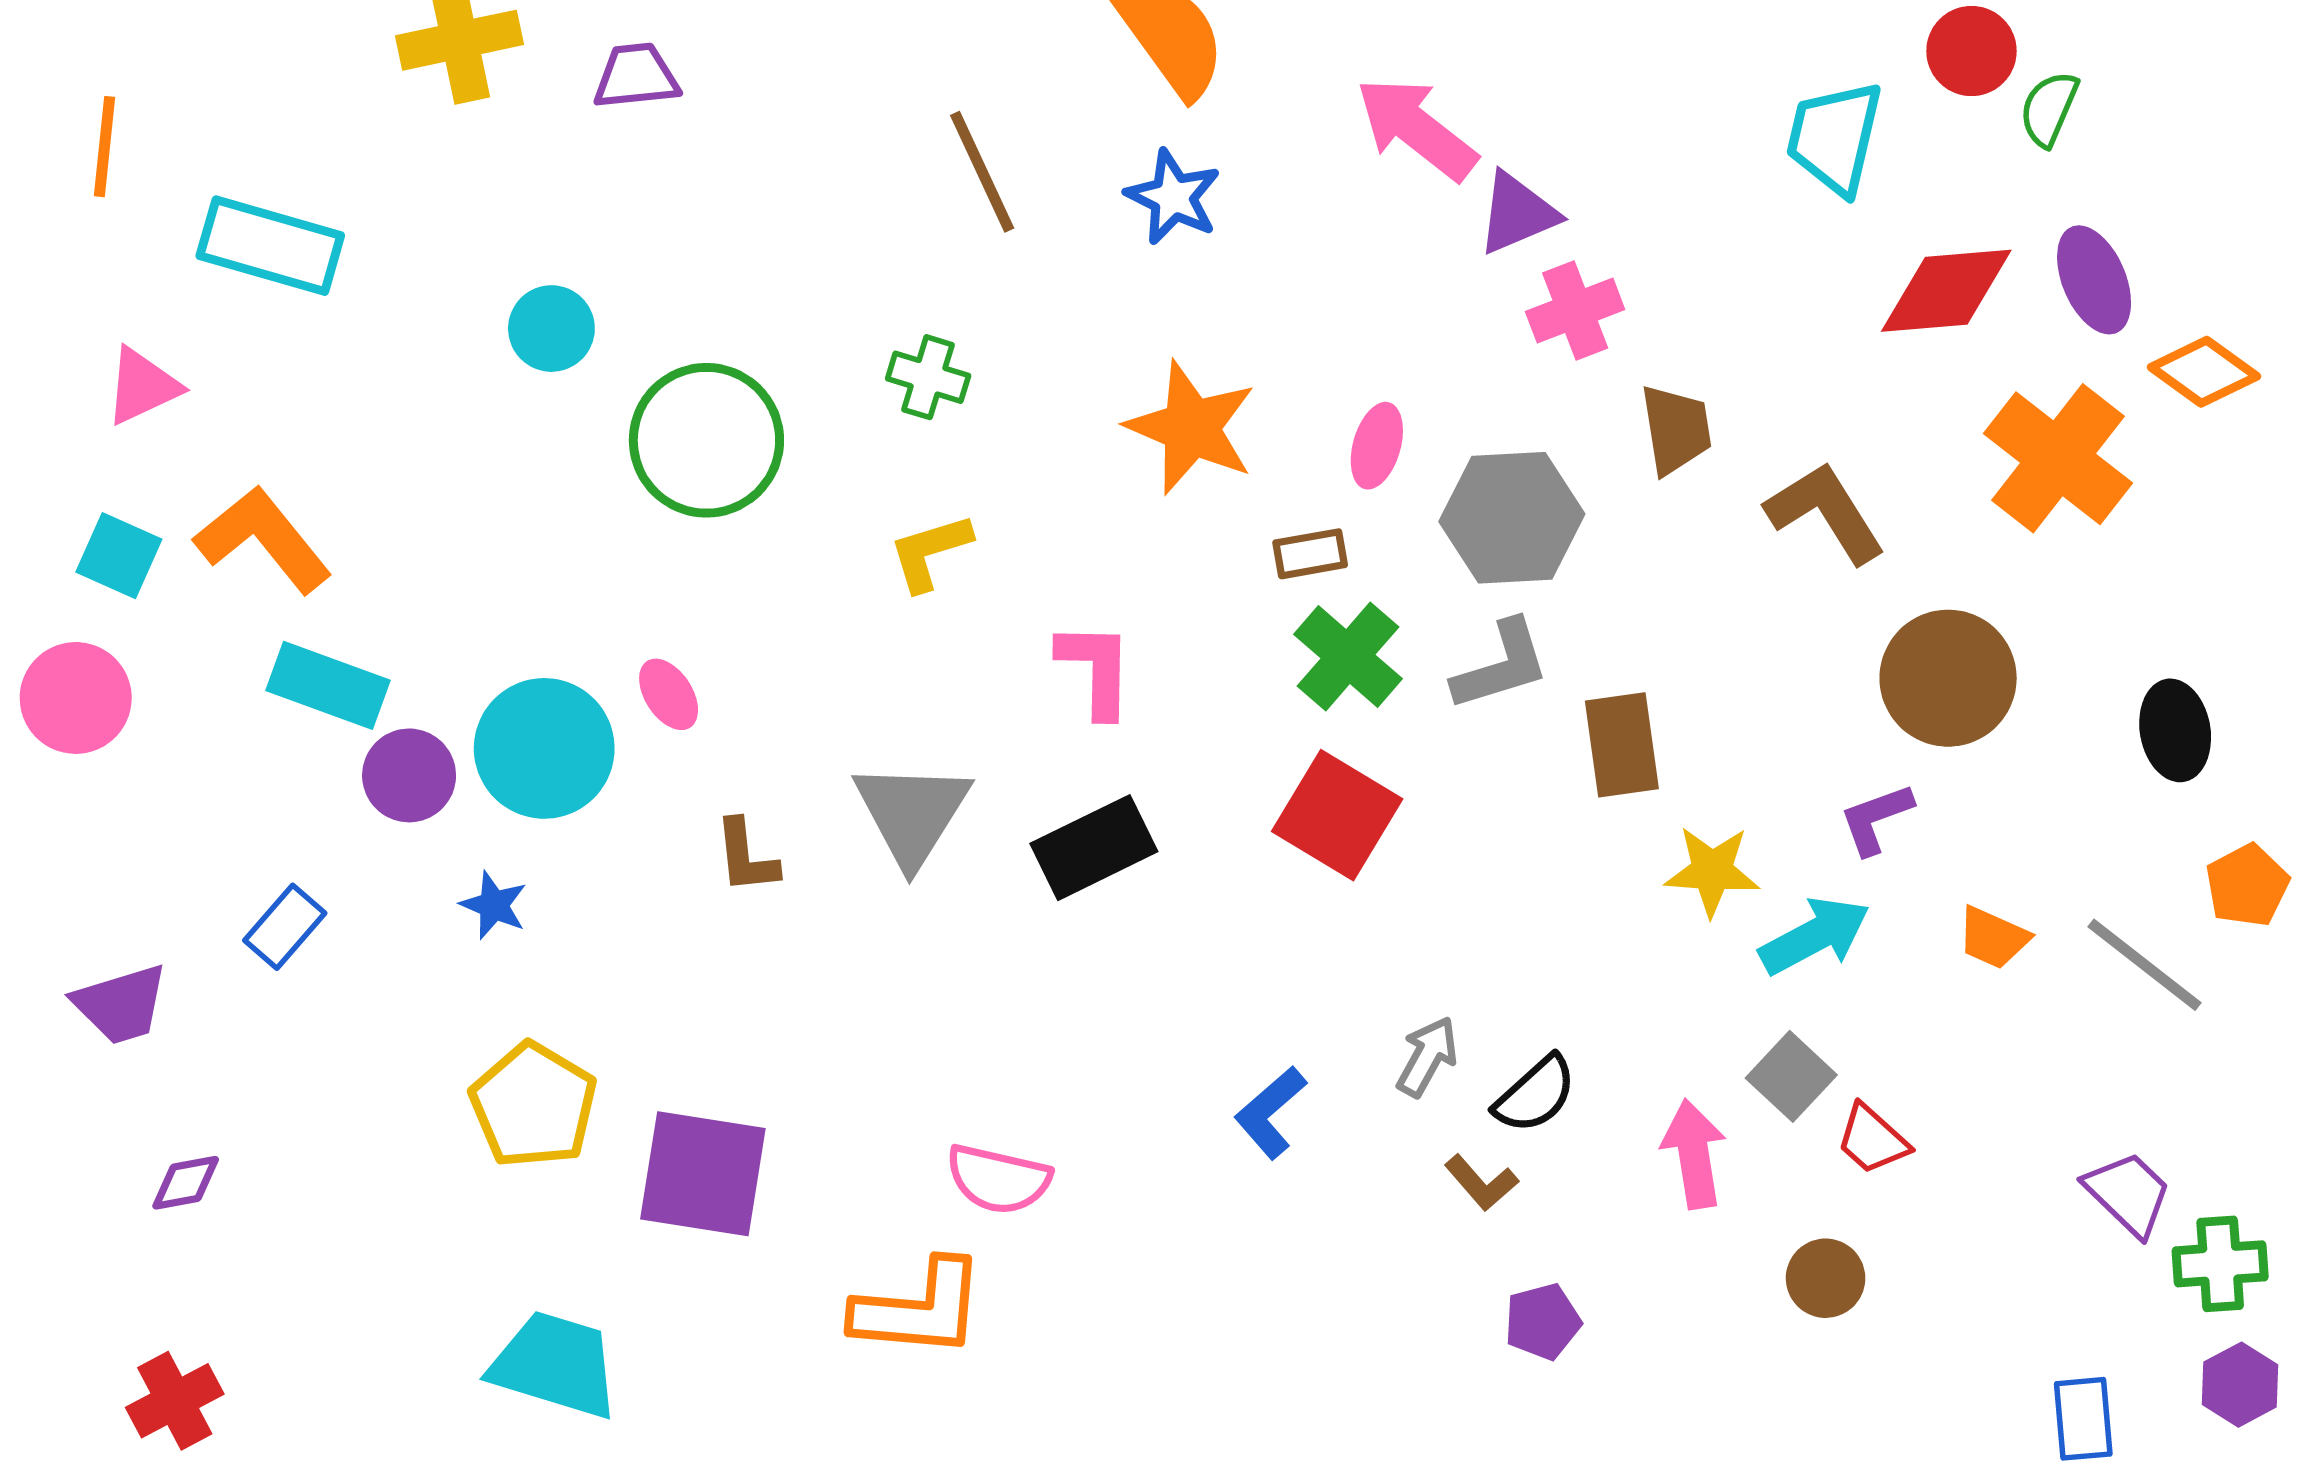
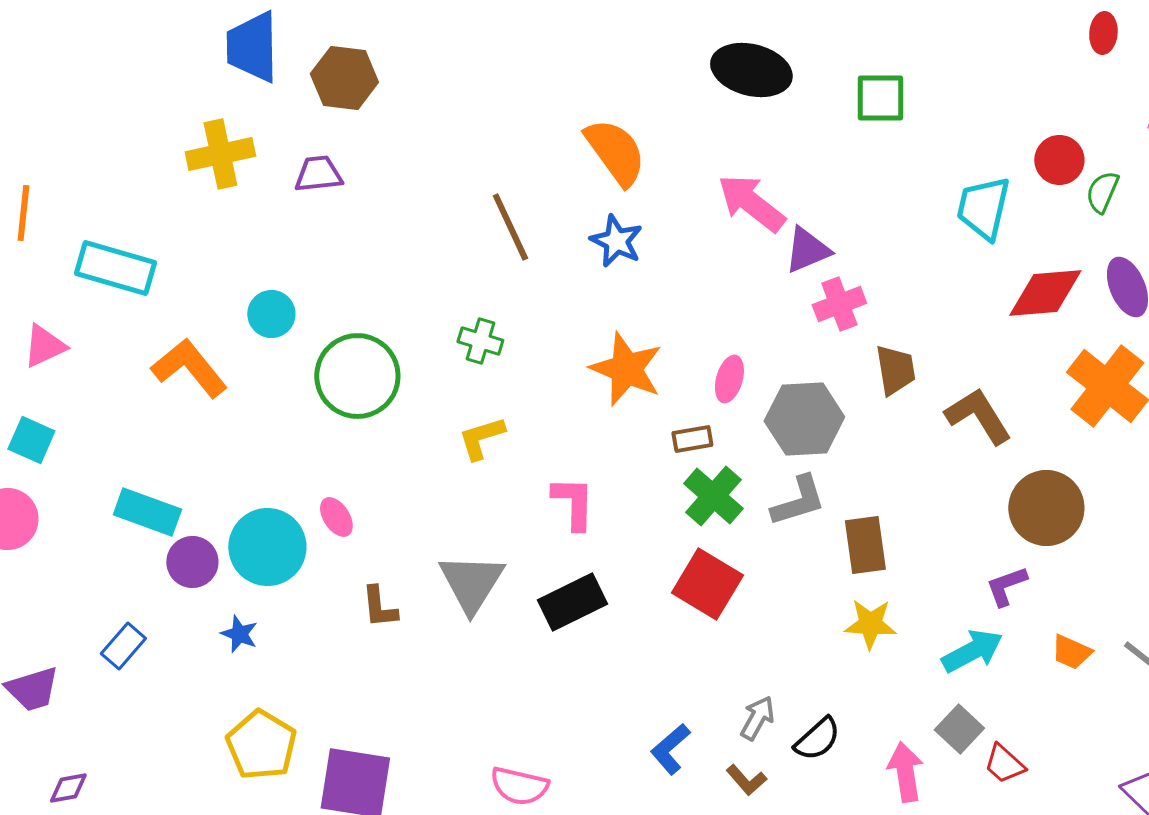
orange L-shape: (263, 539) -> (189, 368), moved
yellow star: (1712, 871) -> (870, 624), moved
brown L-shape: (1481, 1183) -> (746, 780), moved

